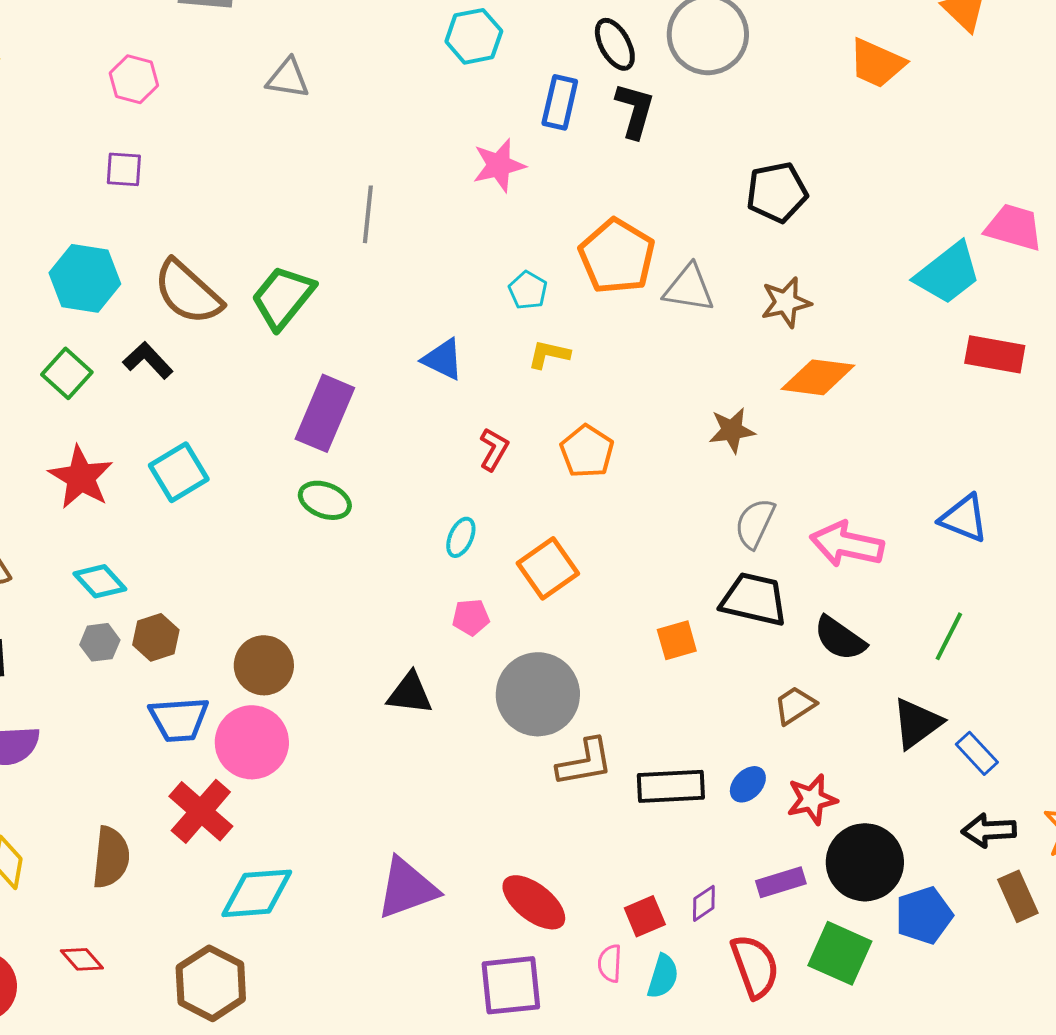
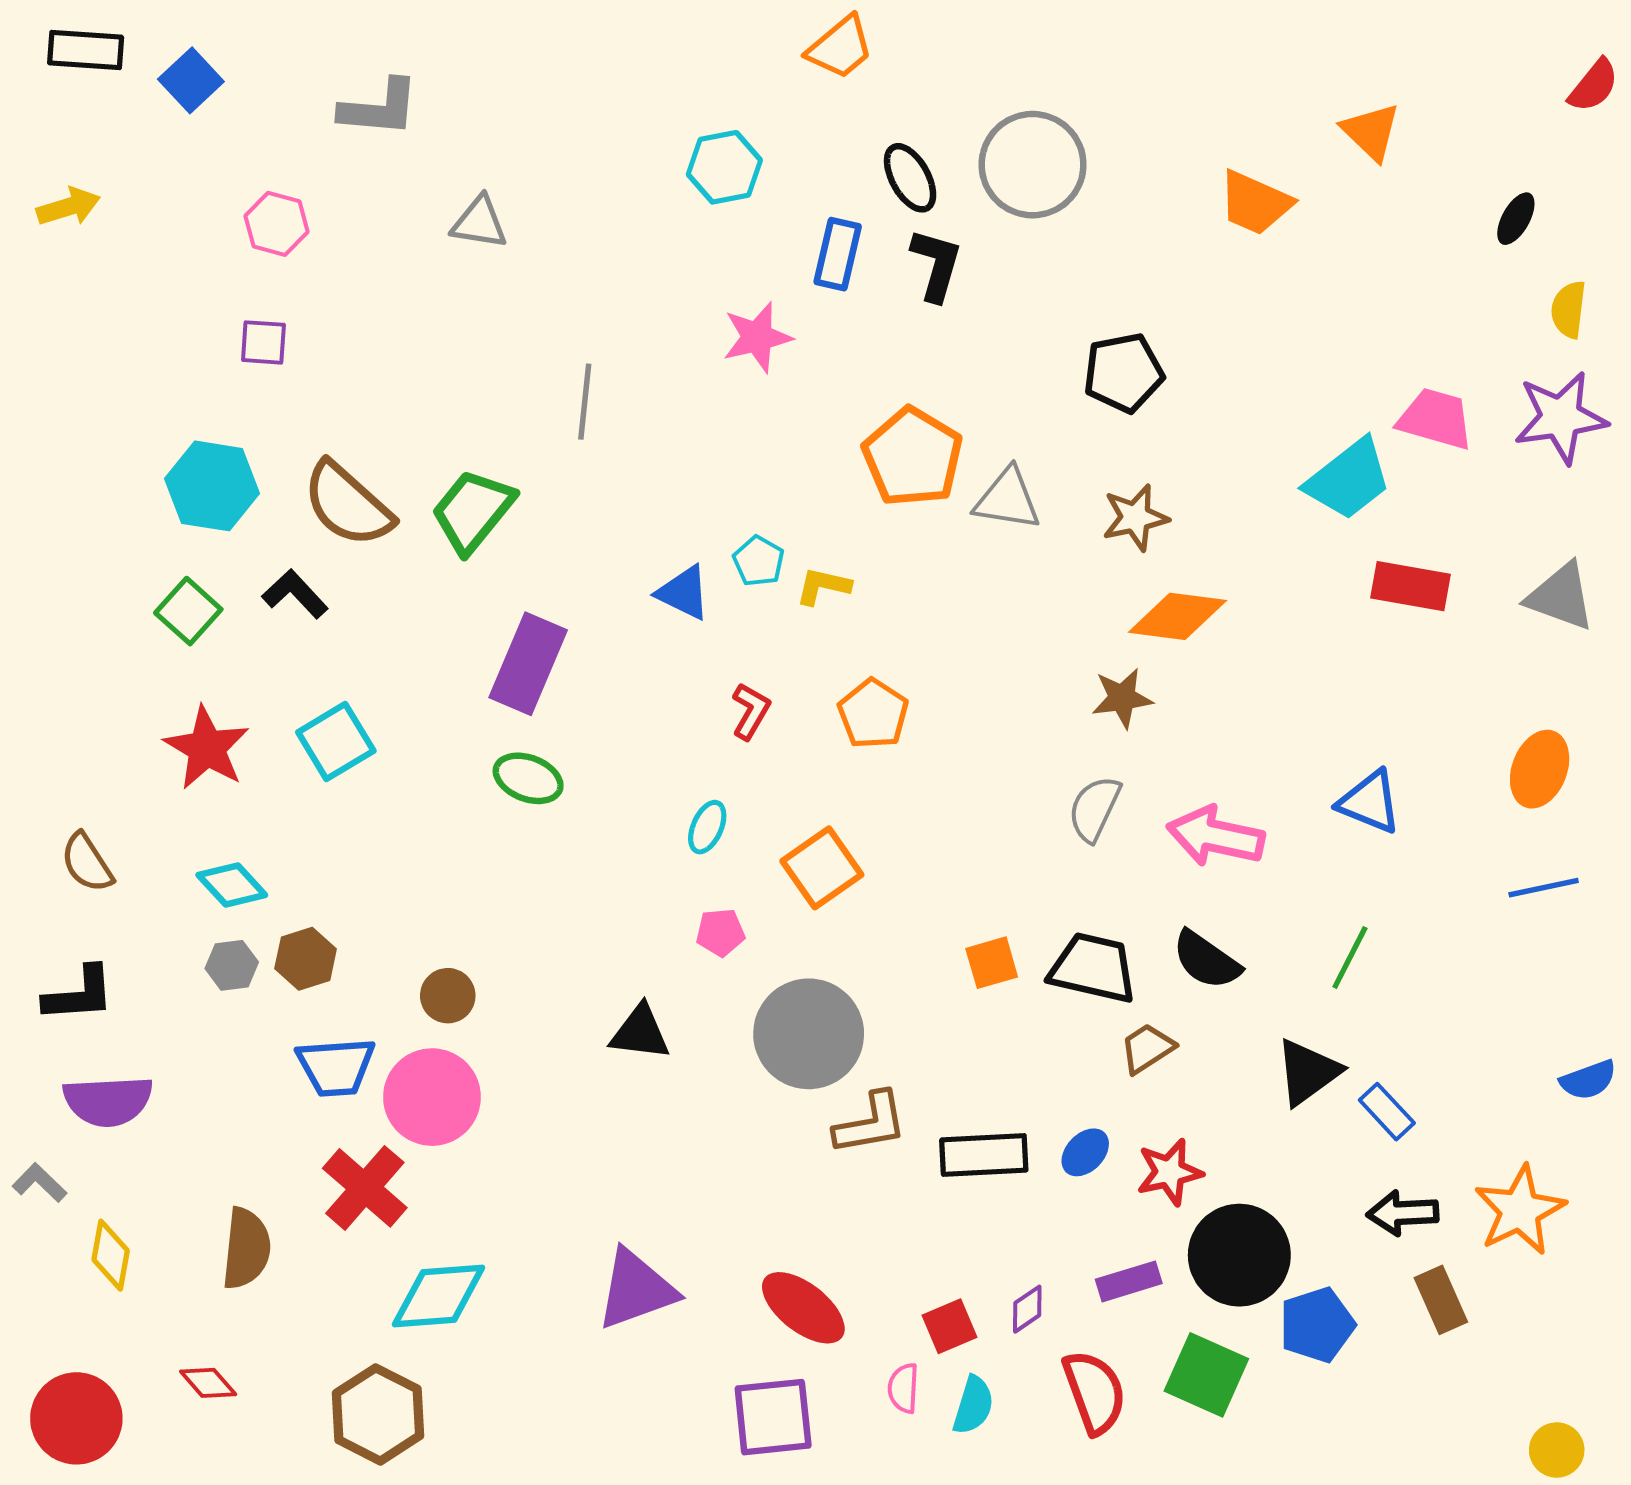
cyan pentagon: (528, 290) -> (759, 561), moved
brown star: (732, 430) -> (1122, 698), moved
black trapezoid: (754, 599) -> (1093, 968), moved
brown circle: (264, 665) -> (448, 996), size x0.7

